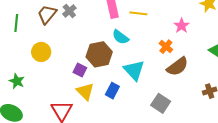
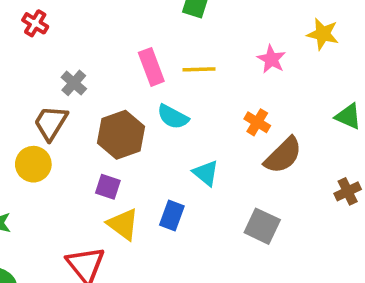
brown trapezoid: (47, 14) -> (51, 123), moved
pink star: (182, 26) -> (271, 59), moved
brown hexagon: (99, 54) -> (121, 135), moved
cyan triangle: (134, 70) -> (206, 173), size x0.7

